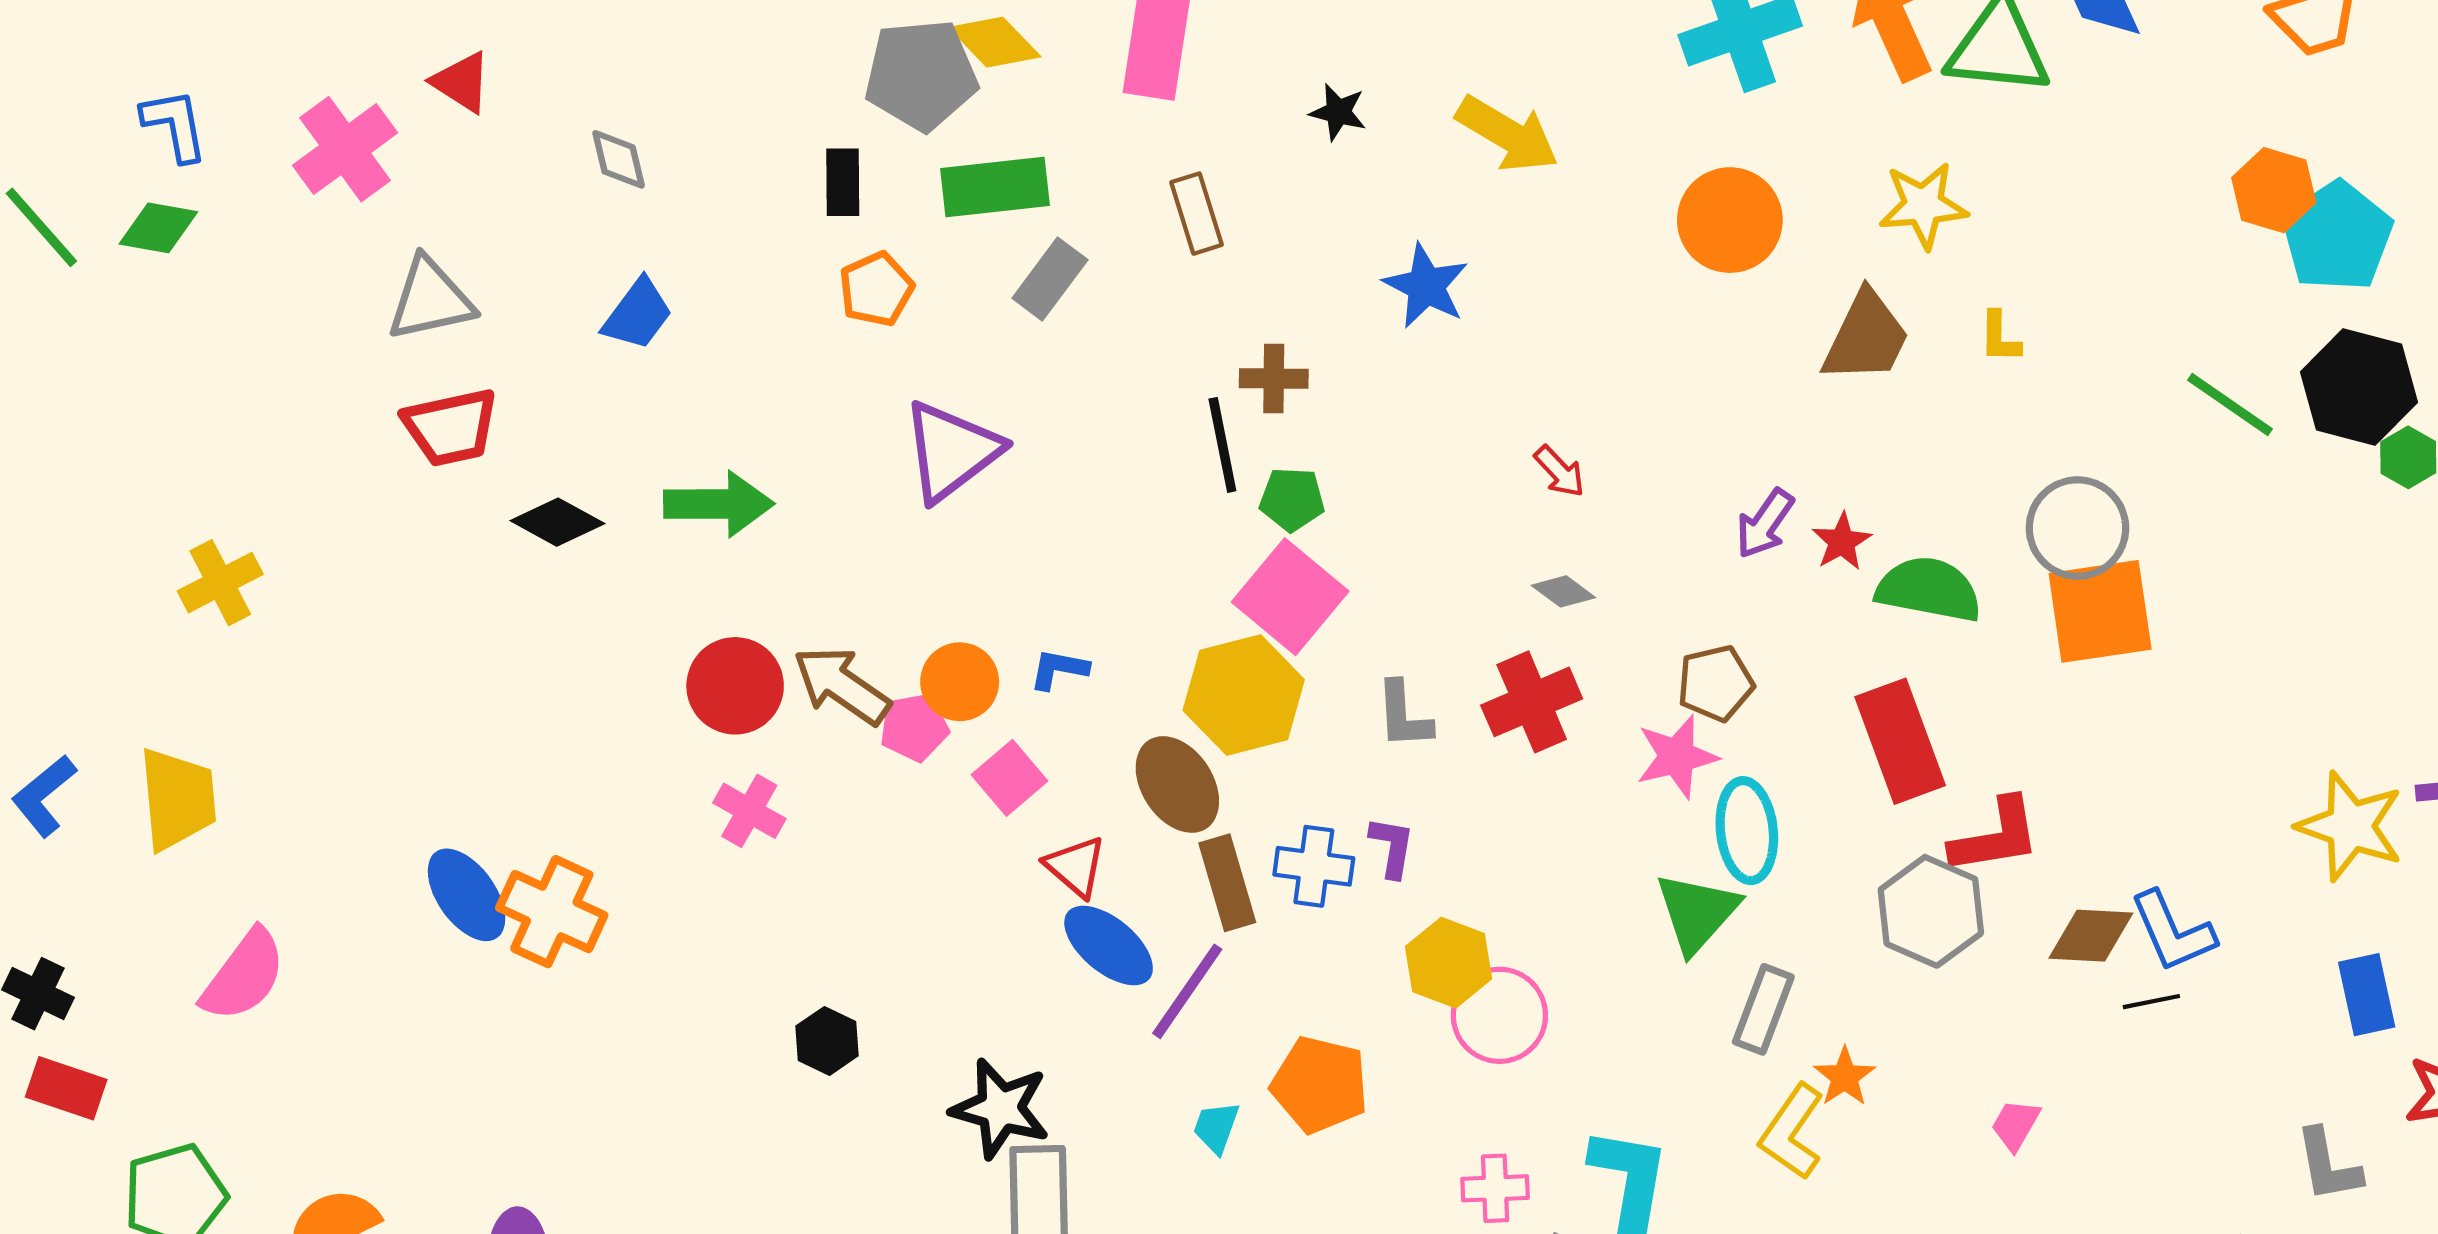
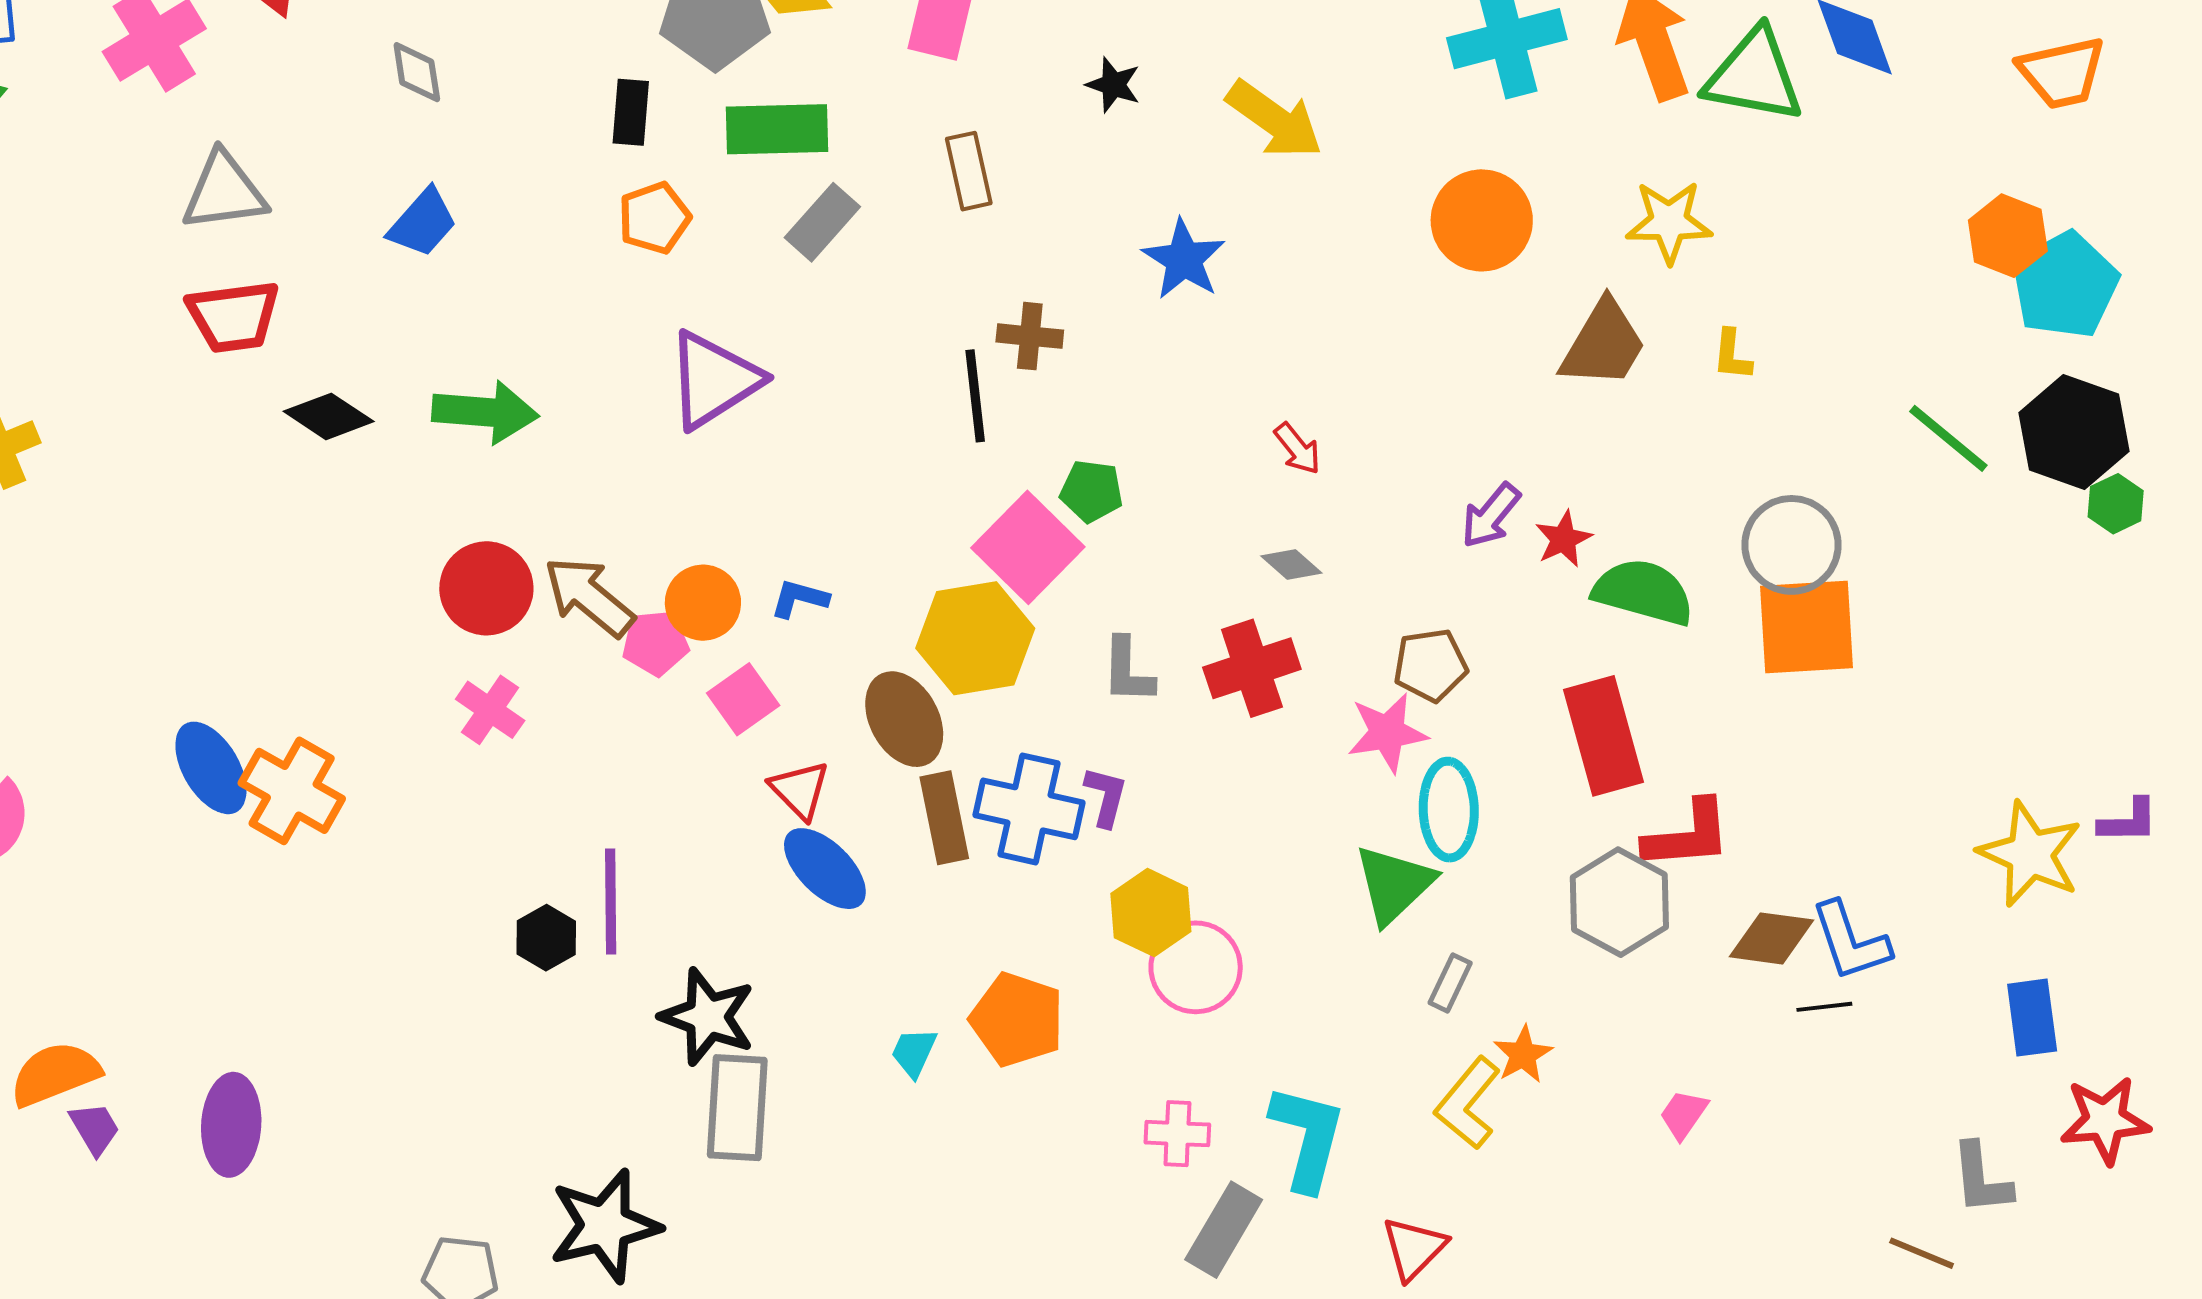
green pentagon: (1292, 499) -> (1091, 491), moved
blue cross: (1314, 866) -> (1029, 809), size x1.4
purple line: (1187, 991) -> (611, 902), moved, turned -40
gray rectangle: (1763, 1009) -> (1450, 983), size x0.7

